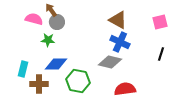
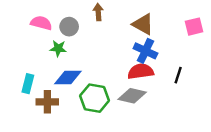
brown arrow: (51, 10) -> (98, 12), moved, turned 32
black line: (161, 54) -> (178, 75), moved
gray diamond: (110, 62) -> (132, 96), moved
red semicircle: (125, 89) -> (141, 71), moved

